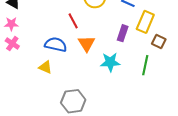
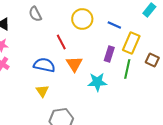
brown square: (159, 41) -> (152, 60), moved
green line: (145, 65) -> (127, 69), moved
yellow triangle: (45, 67) -> (42, 91), moved, turned 32

